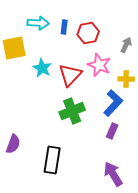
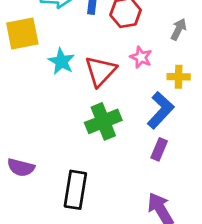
pink star: (99, 65) -> (141, 57), size x0.7
purple semicircle: (13, 144) -> (21, 167), turned 84

